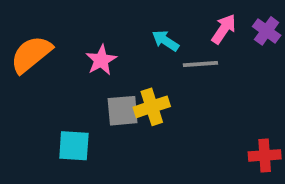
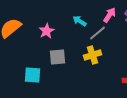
gray line: (200, 64) -> (98, 33), turned -36
yellow cross: (152, 107) -> (92, 55), moved

